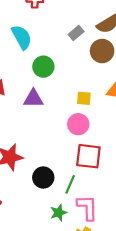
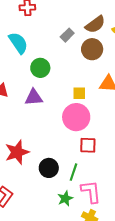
pink circle: (78, 124) -> (76, 117), size x1.4
red square: (88, 156) -> (88, 145), size x0.7

